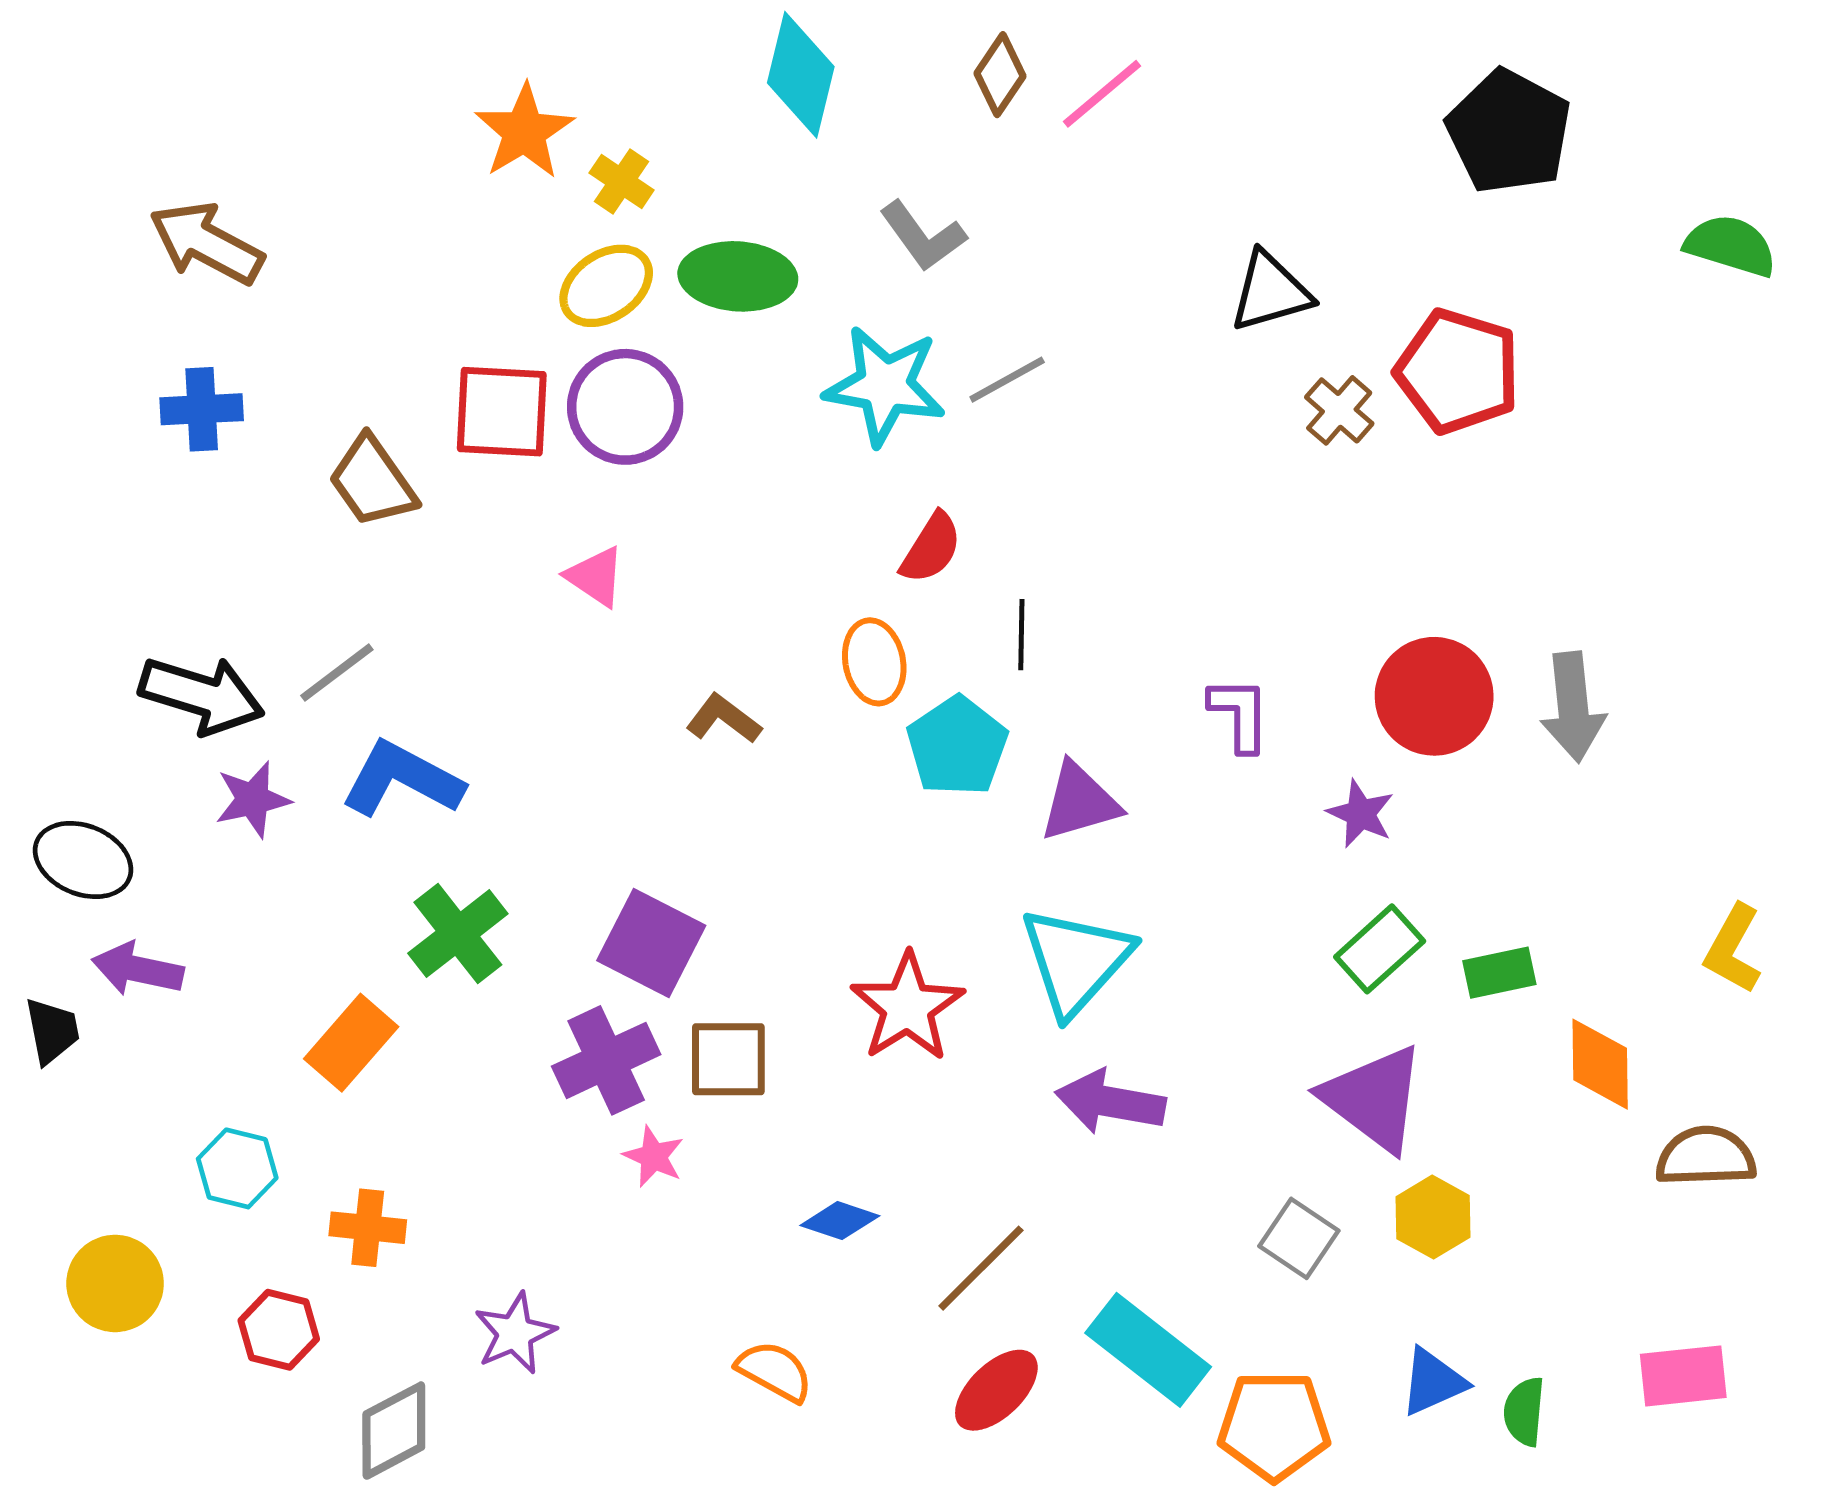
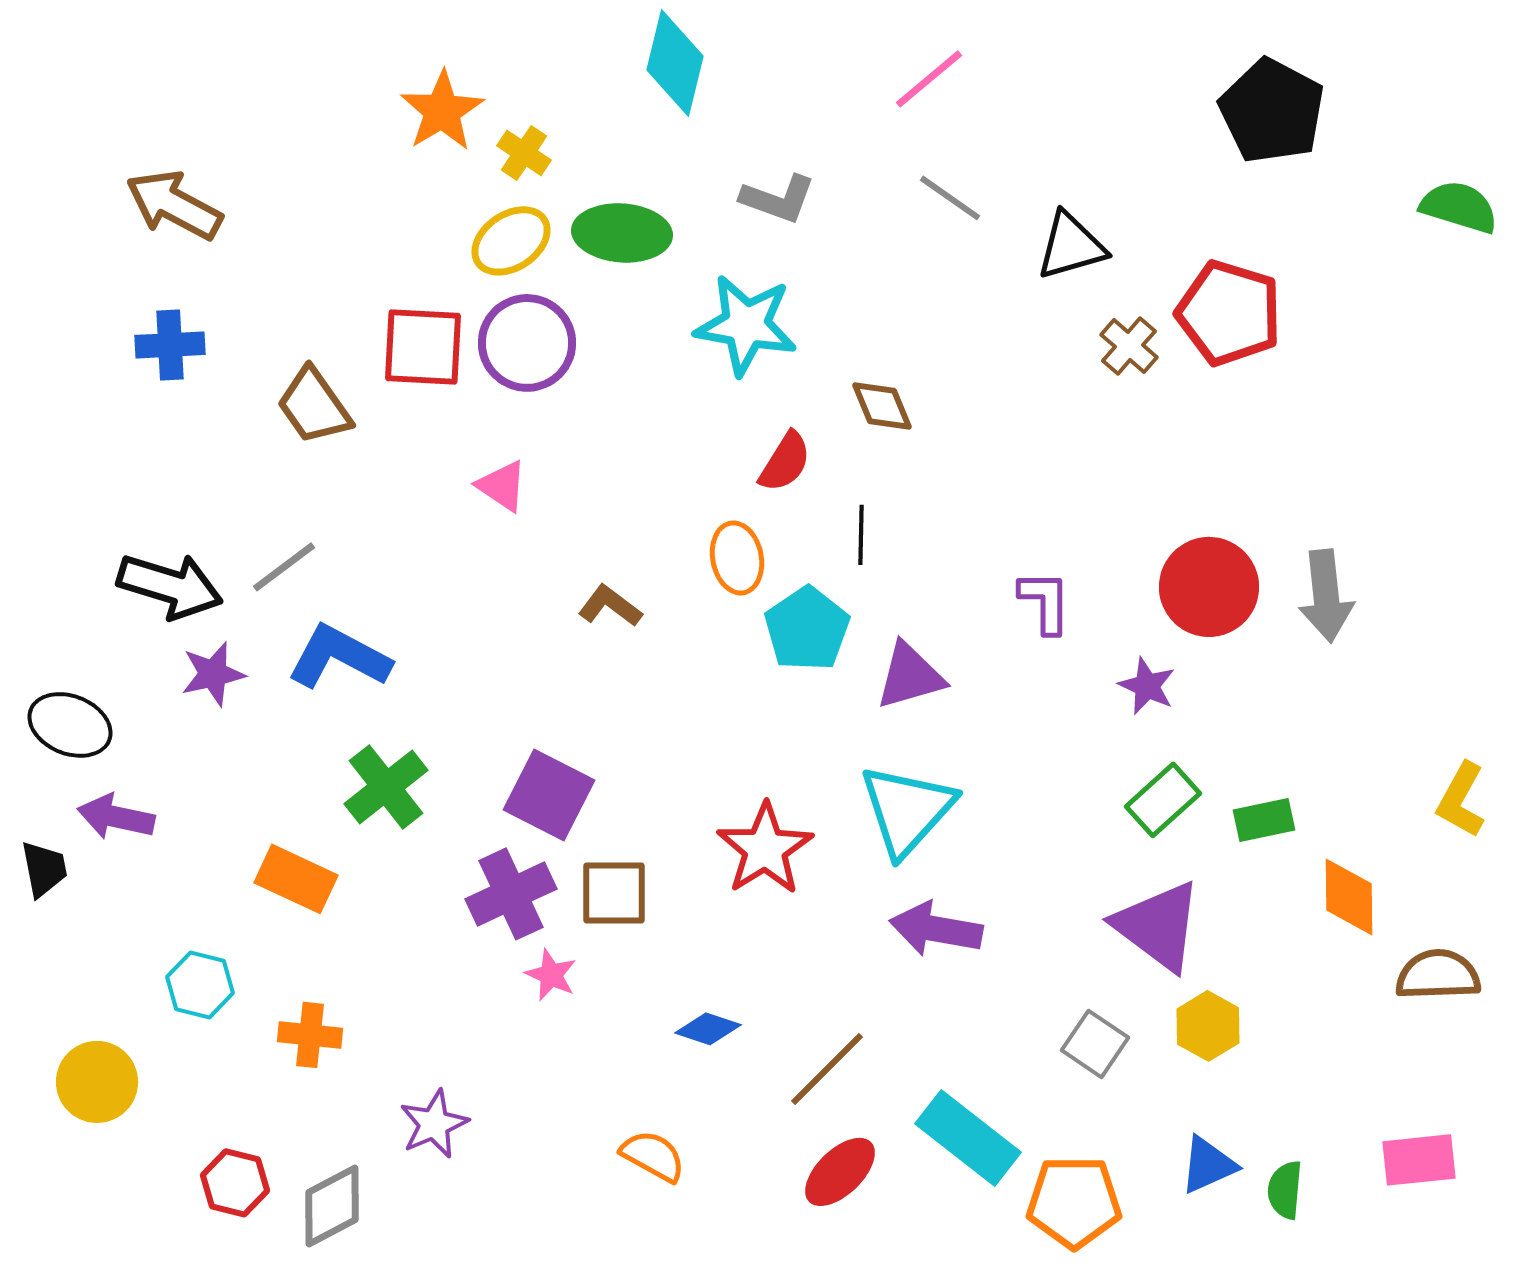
brown diamond: (1000, 75) -> (882, 406), moved, turned -56
gray L-shape: (923, 236) -> (778, 199), turned -34
gray line: (1007, 380) -> (950, 198), moved, turned 64
orange rectangle: (351, 1043) -> (296, 879), turned 74
red hexagon: (279, 1330) -> (235, 1183), moved

